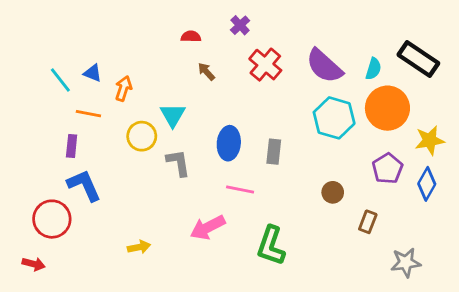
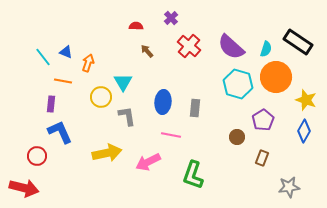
yellow star: (430, 140) -> (306, 100), turned 30
purple pentagon: (387, 168) -> (263, 120), moved
red circle: (52, 219) -> (37, 156), size x0.7
yellow arrow: (139, 247) -> (107, 153), moved, size x1.8
red arrow: (34, 264) -> (24, 188), size x1.8

